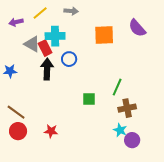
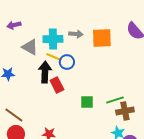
gray arrow: (71, 11) -> (76, 34), moved
yellow line: (40, 13) -> (54, 57), moved, turned 63
red rectangle: (45, 48) -> (57, 85), moved
green line: (117, 87) -> (115, 100), moved, turned 48

